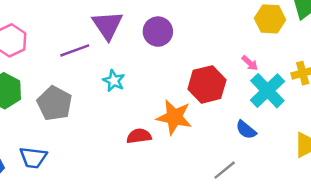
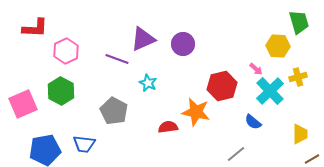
yellow hexagon: (270, 19) -> (278, 46), moved
purple triangle: (107, 25) -> (143, 39), turned 40
purple line: (75, 50) -> (117, 59), turned 40
gray pentagon: (55, 103) -> (114, 111), moved

